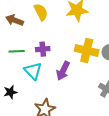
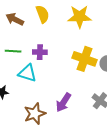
cyan triangle: (33, 71) -> (27, 73), turned -36
purple arrow: (63, 71) -> (63, 102), moved

